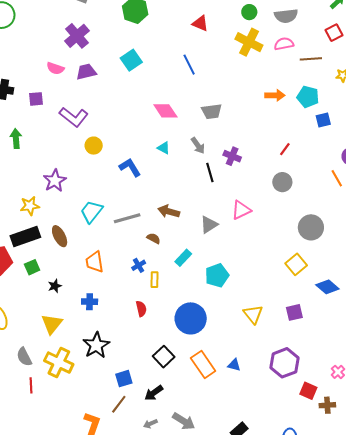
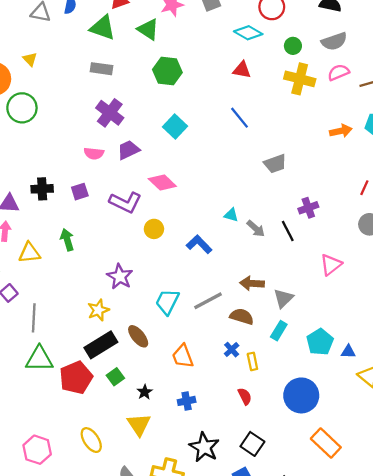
pink diamond: (165, 111) -> (162, 183), moved
gray arrow: (198, 146) -> (256, 229), moved
purple cross: (232, 156) -> (308, 208), turned -30
gray triangle: (209, 225) -> (283, 298), moved
brown semicircle: (154, 238) -> (242, 316), size x1.5
yellow triangle: (52, 324) -> (139, 424), moved
black square: (164, 357) -> (252, 444), moved
blue triangle: (234, 365) -> (348, 352), moved

